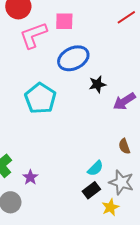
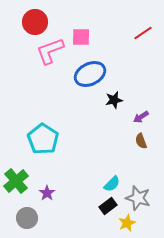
cyan pentagon: (40, 98) -> (43, 139), moved
purple arrow: (124, 101) -> (141, 117), size x0.7
brown semicircle: (124, 146) -> (141, 141), moved

